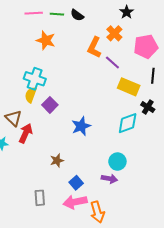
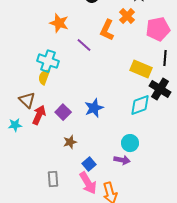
purple line: (112, 63) -> (84, 45), moved
purple square: (50, 105) -> (63, 112), moved
black cross: (148, 107) -> (160, 89), size x1.5
pink arrow: (75, 202) -> (88, 183), turned -110

